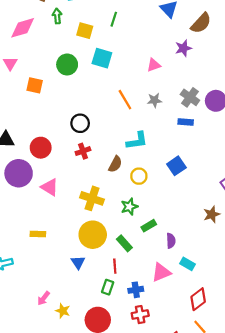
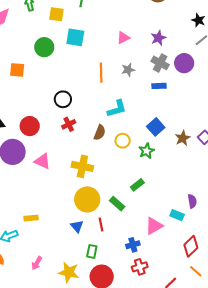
purple star: (183, 48) -> (158, 38), moved
orange line: (125, 100) -> (101, 73), turned 36
green star: (129, 207) -> (147, 151), moved
brown star: (212, 214) -> (183, 138), moved
yellow rectangle: (38, 234) -> (31, 218), moved
purple semicircle: (171, 241) -> (192, 201), moved
red line: (115, 266) -> (101, 225), moved
green rectangle: (108, 287) -> (92, 251), moved
pink arrow: (44, 298) -> (37, 263), moved
yellow star: (63, 311) -> (69, 272), size x1.5

